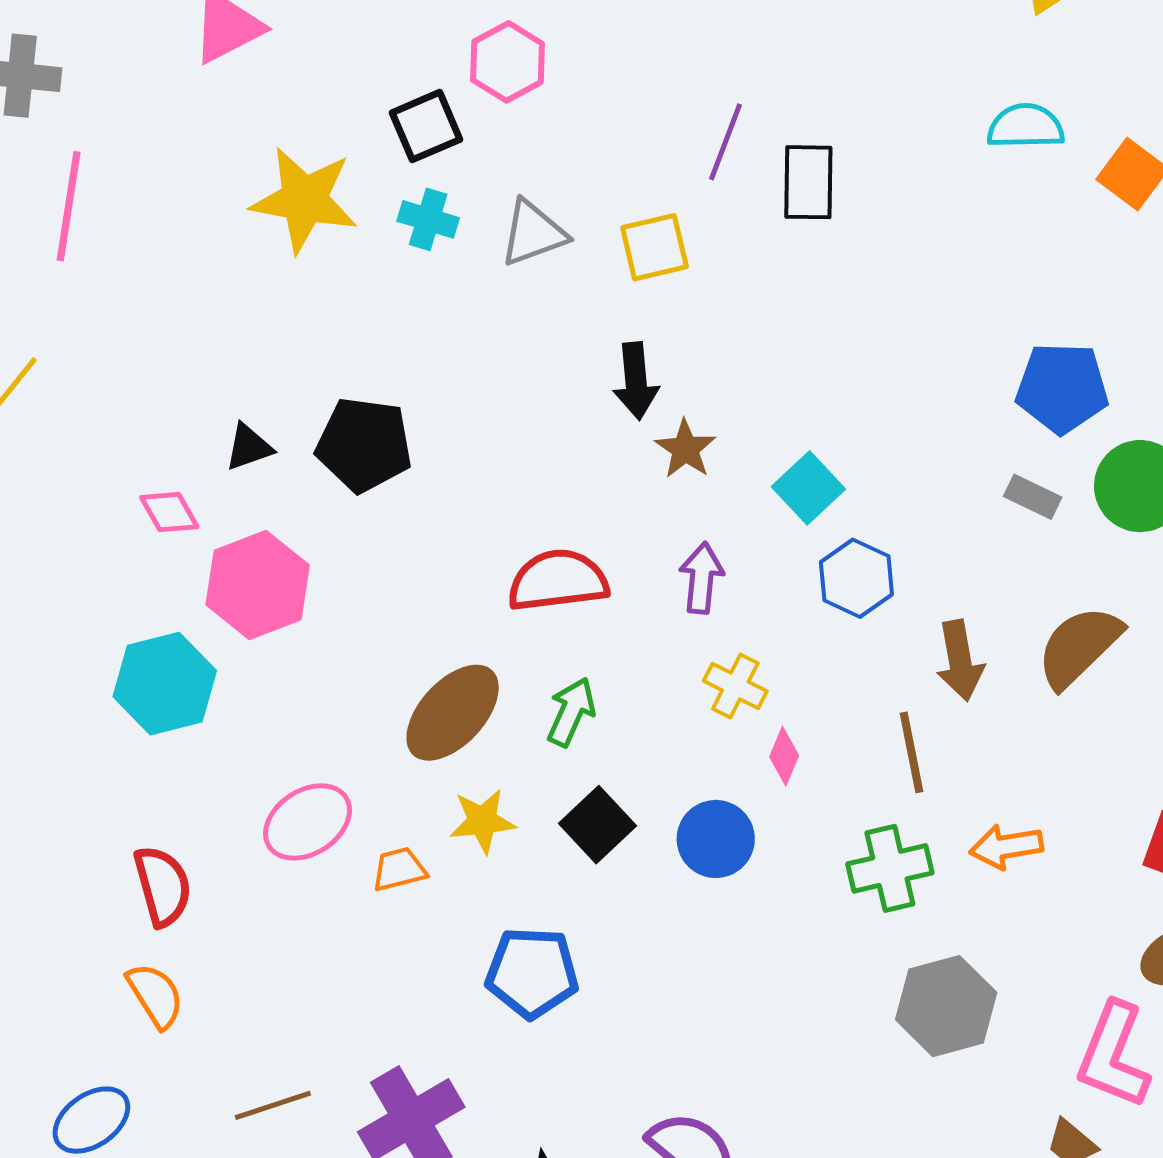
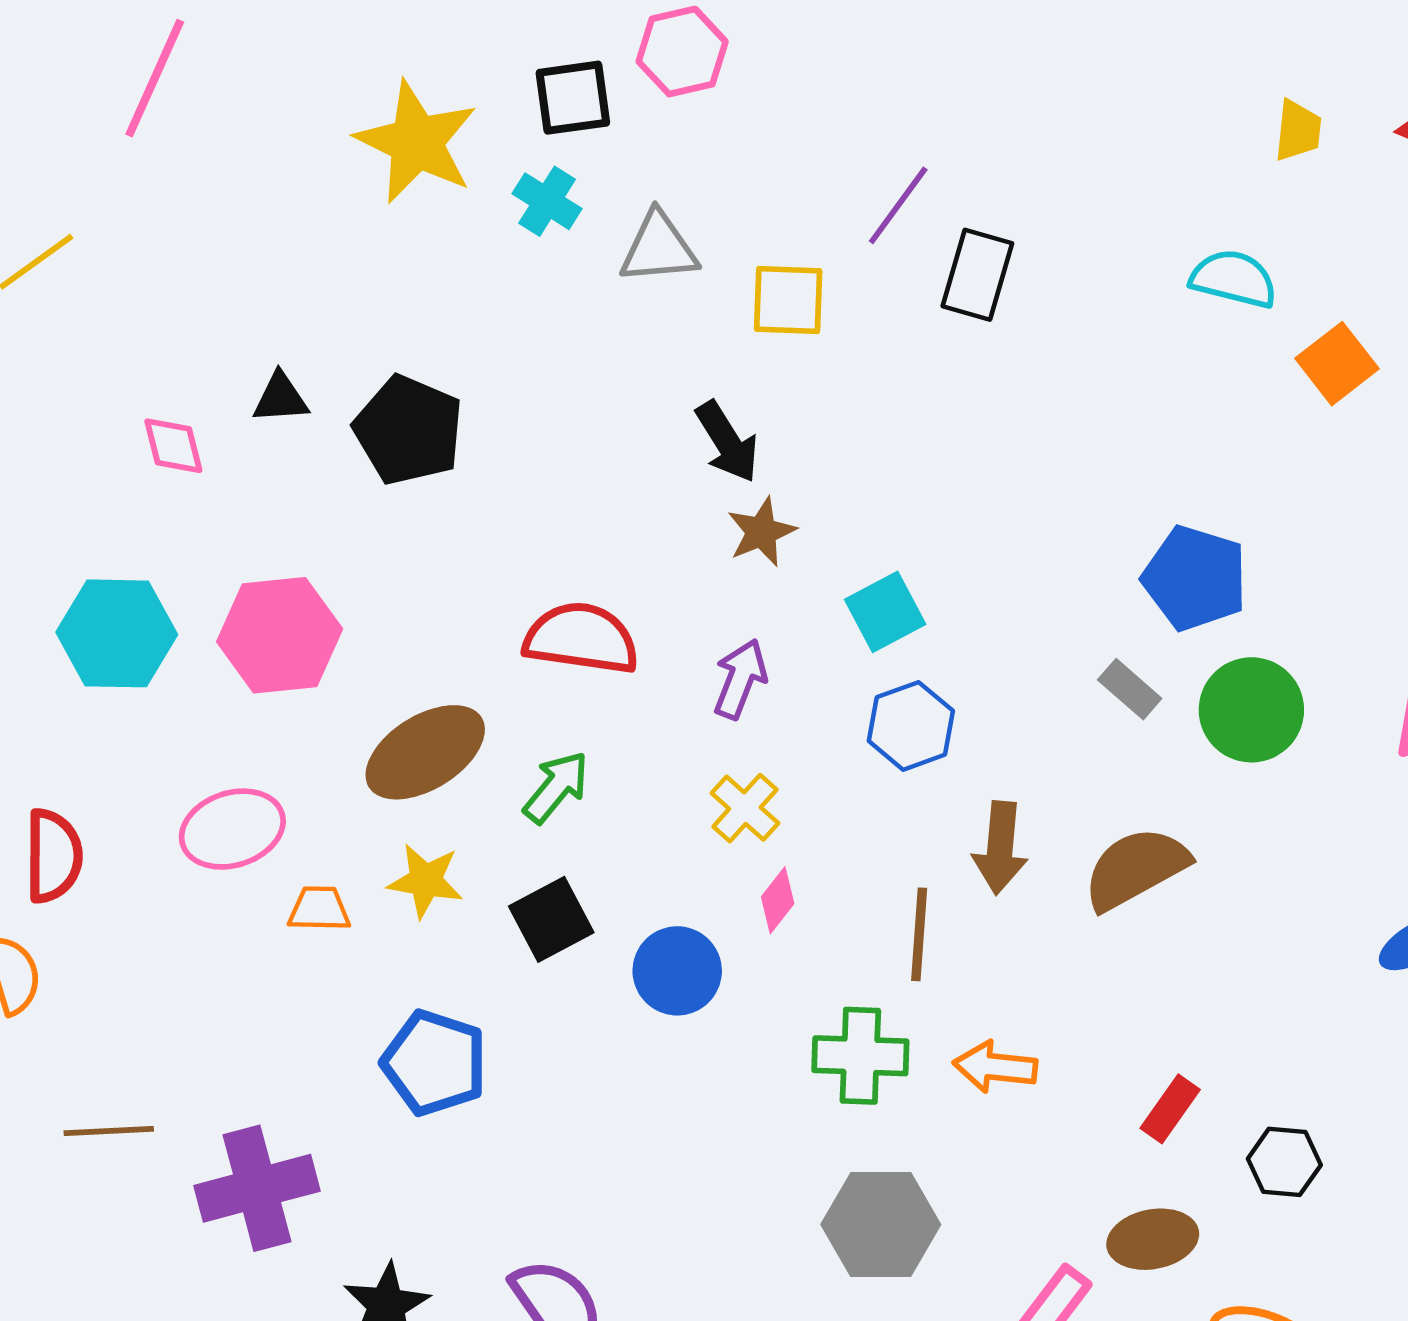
black arrow: (636, 381) -> (727, 442), turned -42
pink hexagon: (258, 585) -> (280, 635), moved

